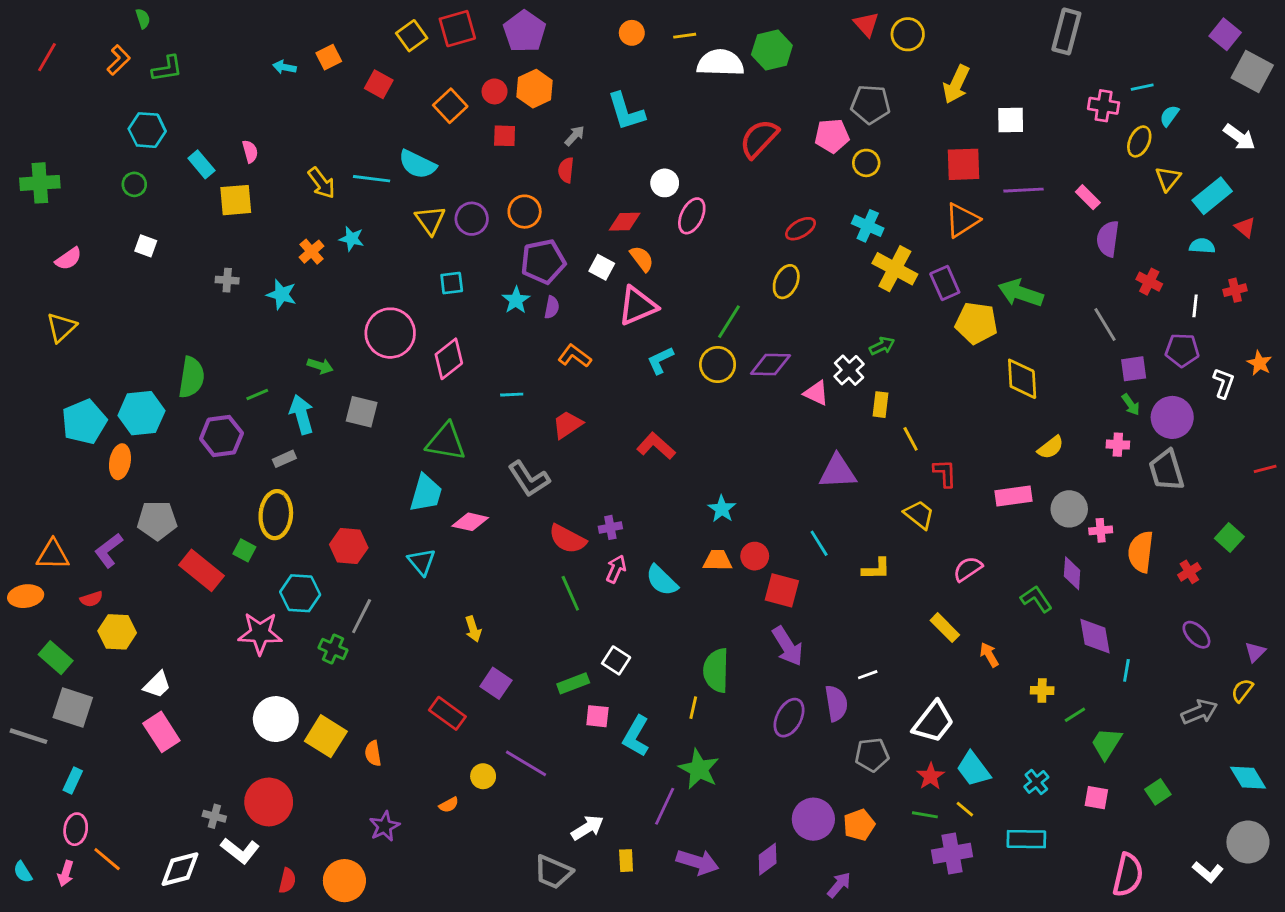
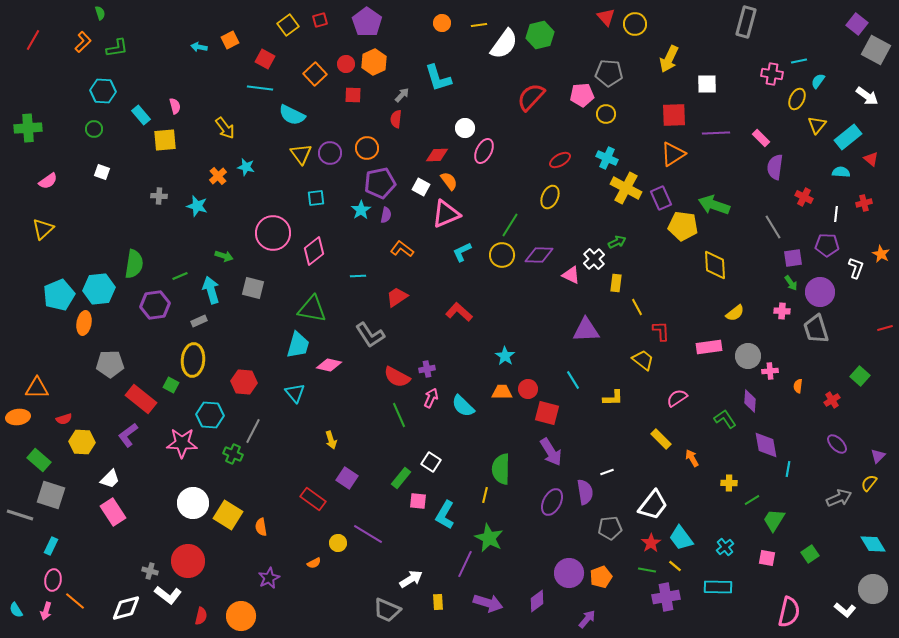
red square: (457, 29) -> (320, 20), size x0.6
white semicircle: (720, 63) -> (504, 44), turned 124
cyan line: (372, 179) -> (260, 88), moved
purple L-shape: (109, 550) -> (128, 435), moved
orange semicircle: (1141, 552) -> (798, 386), size x0.5
green rectangle: (573, 683) -> (401, 478), turned -30

